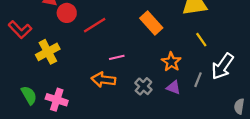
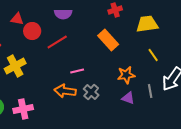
orange star: (171, 62) -> (126, 75), turned 30
gray line: (198, 80) -> (150, 91), turned -32
gray cross: (143, 86) -> (91, 92), moved
pink cross: (57, 100) -> (23, 109), turned -30

